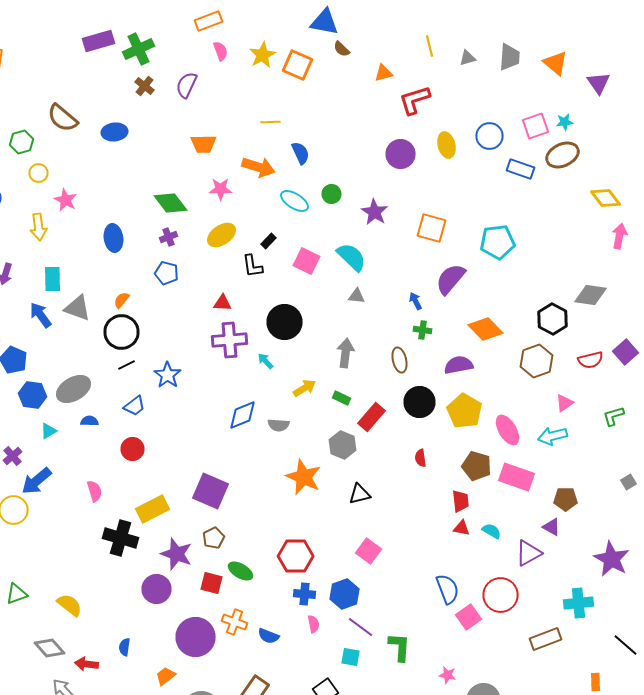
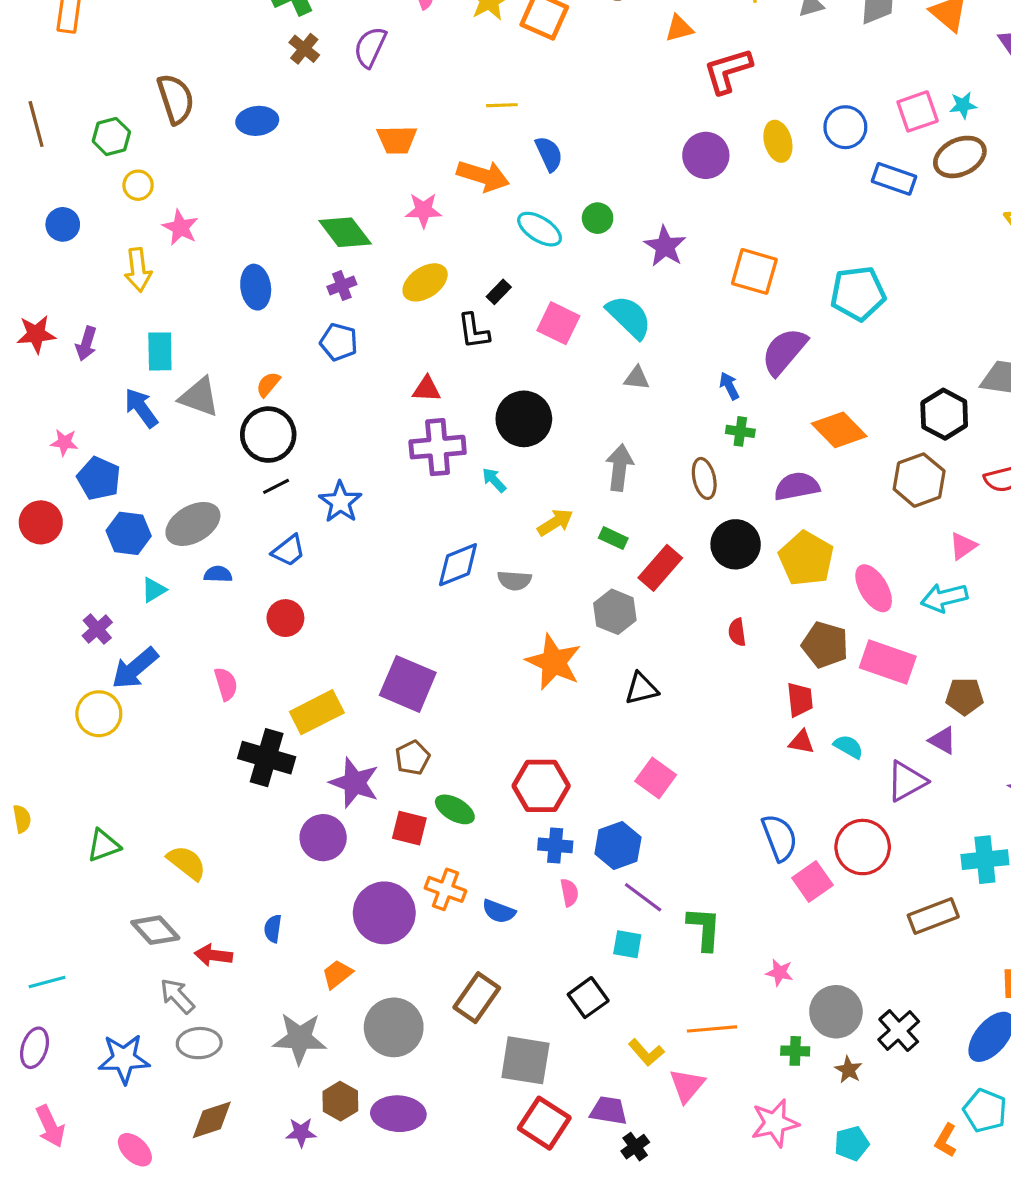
brown semicircle: (62, 118) -> (176, 99), turned -148

